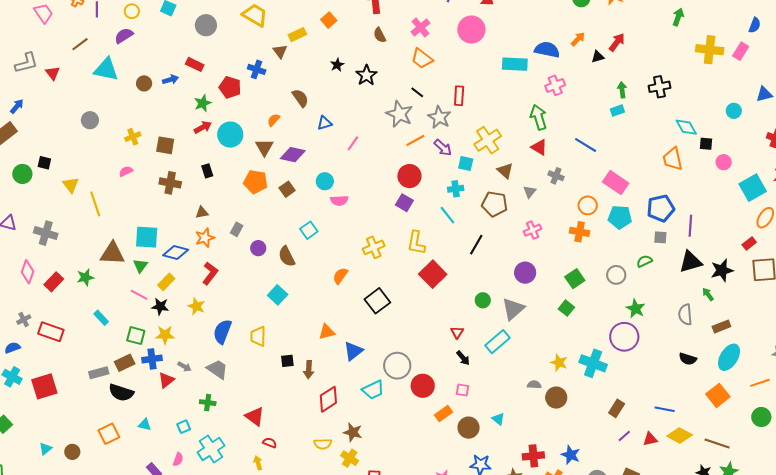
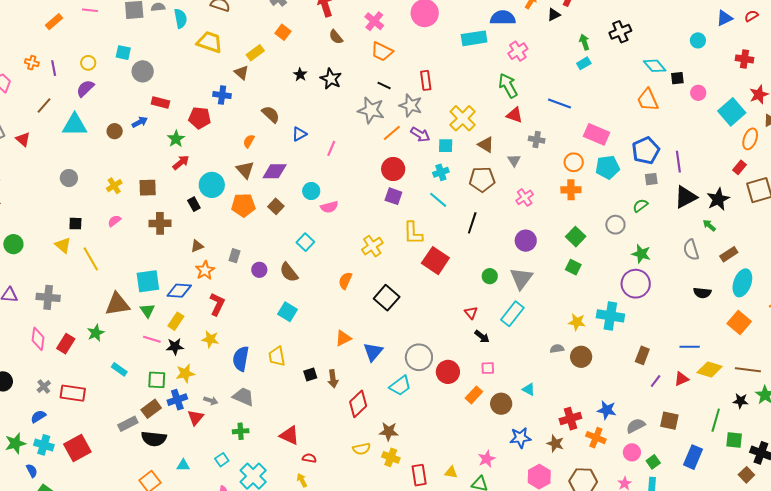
gray circle: (206, 25) -> (143, 71), moved
cyan circle: (230, 135) -> (212, 185), moved
black square: (44, 163) -> (75, 224), moved

